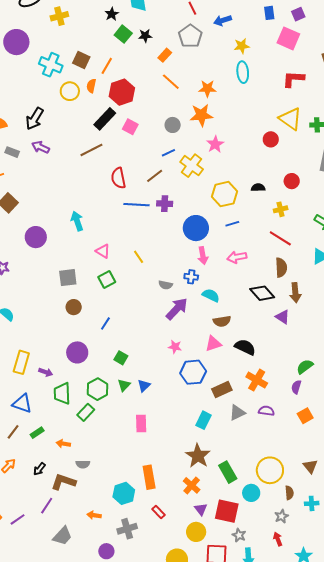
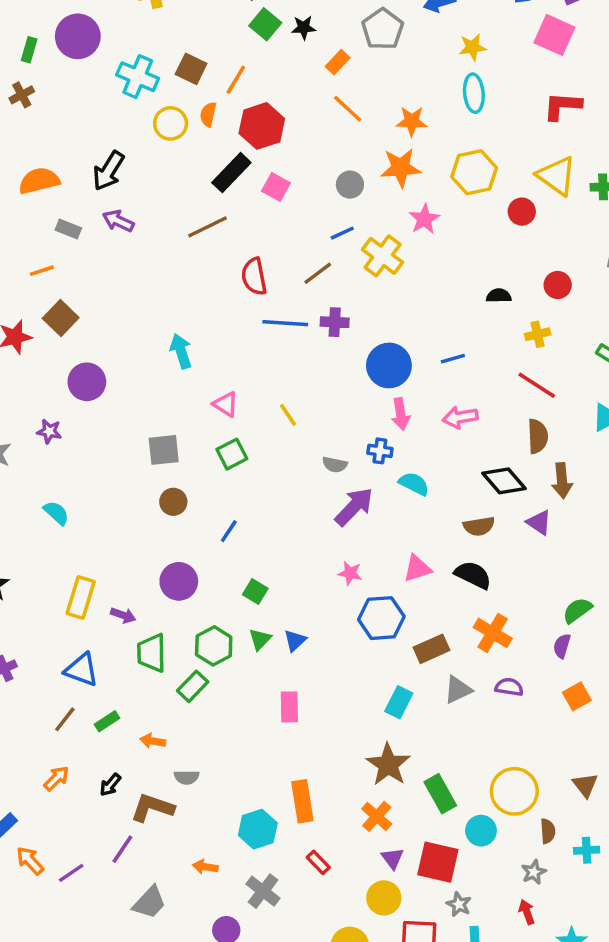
yellow hexagon: (225, 194) -> (474, 172), moved
purple circle: (36, 237) -> (87, 382), moved
brown semicircle: (222, 321) -> (479, 526), moved
gray cross: (127, 529) -> (263, 891), turned -36

